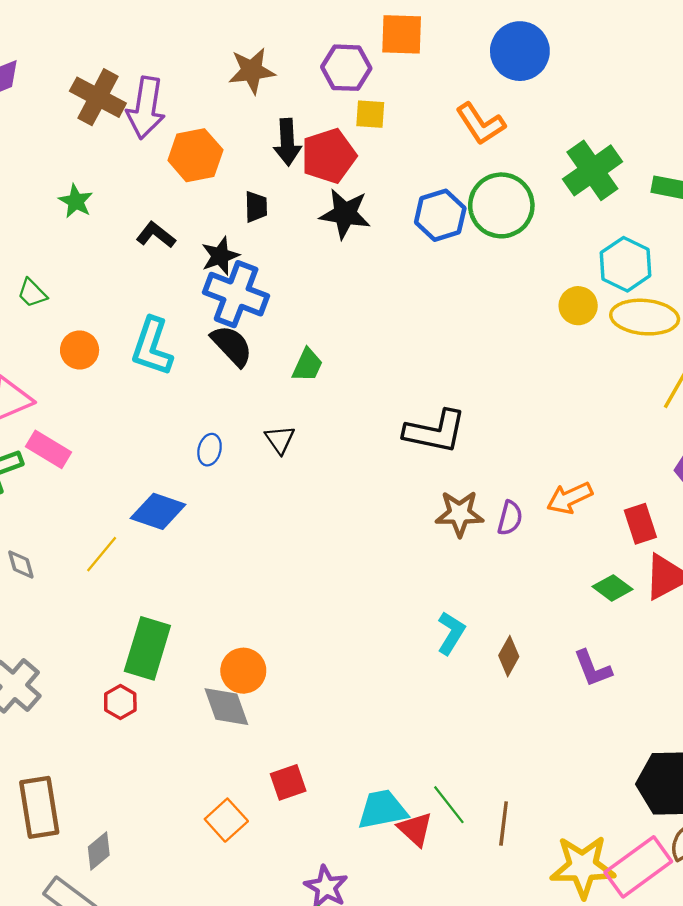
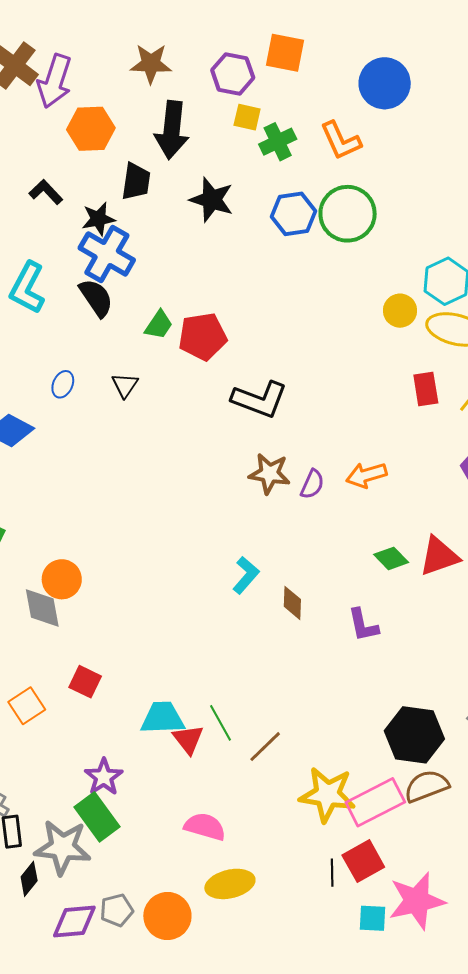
black arrow: (287, 142) -> (172, 130), size x1.4
red pentagon: (329, 156) -> (203, 336), moved
green cross: (592, 170) -> (278, 142), moved, size x0.7
black trapezoid: (256, 207) -> (136, 181), size x1.4
red rectangle: (640, 524) -> (426, 389), moved
brown diamond: (509, 656) -> (292, 603), turned -36
red square: (288, 782) -> (85, 682), turned 36
brown line: (504, 824) -> (265, 747), turned 30

